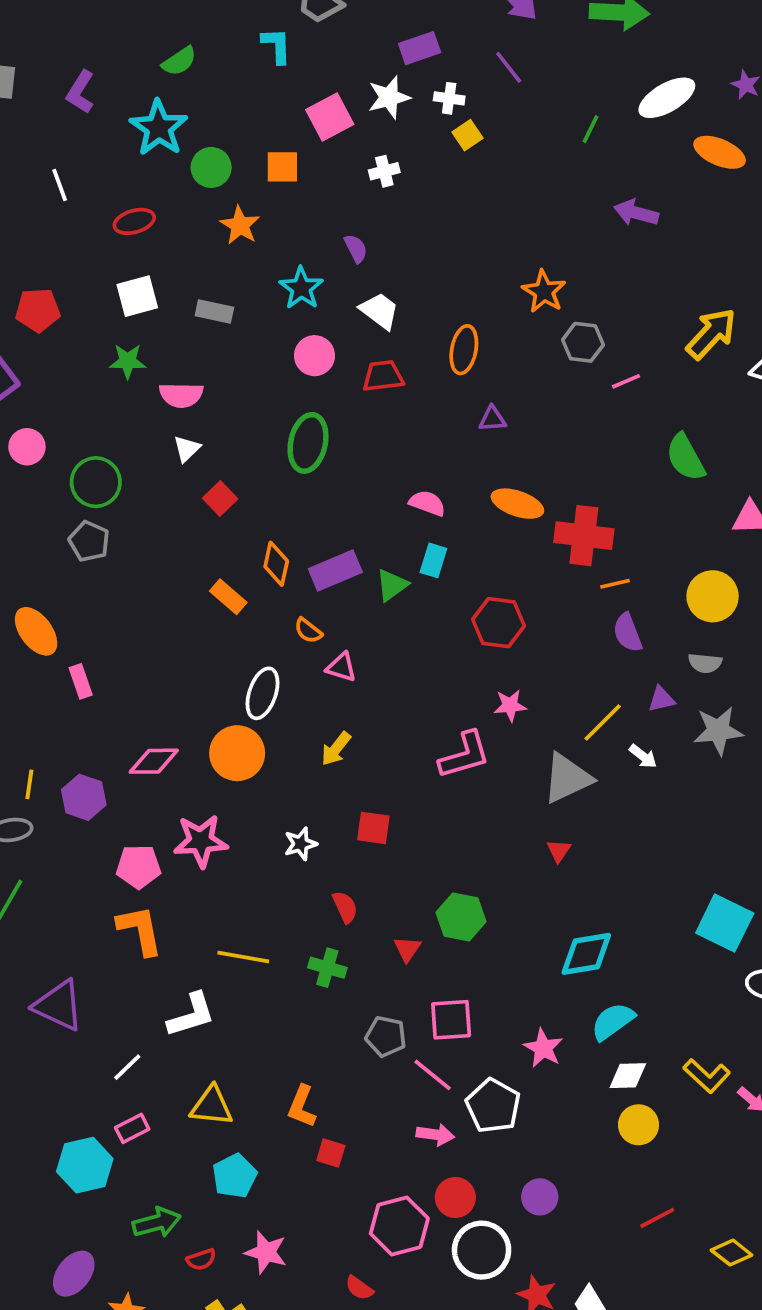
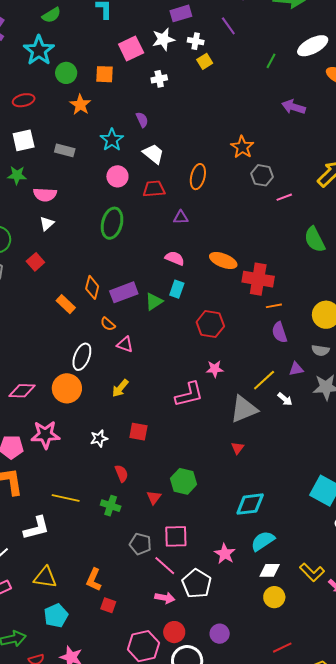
purple triangle: (492, 419) -> (181, 217), moved
red square: (220, 498) -> (35, 262), moved

